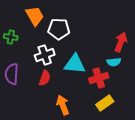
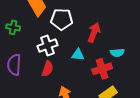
red arrow: (121, 42) -> (94, 32), moved
cyan triangle: (75, 64) -> (78, 55), size x0.6

